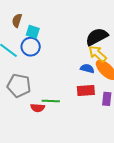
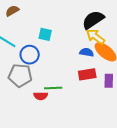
brown semicircle: (17, 20) -> (12, 11), turned 48
cyan square: (33, 32) -> (45, 34), moved
blue circle: (31, 47) -> (30, 55), moved

